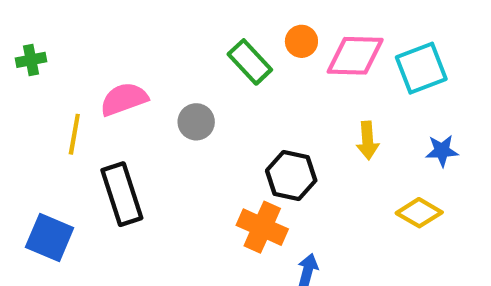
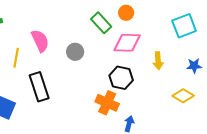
pink diamond: (355, 56) -> (127, 43), moved
pink semicircle: (124, 99) -> (40, 41), turned 85

